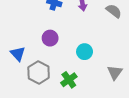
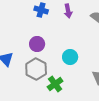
gray hexagon: (39, 73) -> (36, 69), moved

